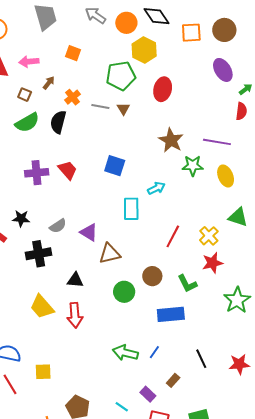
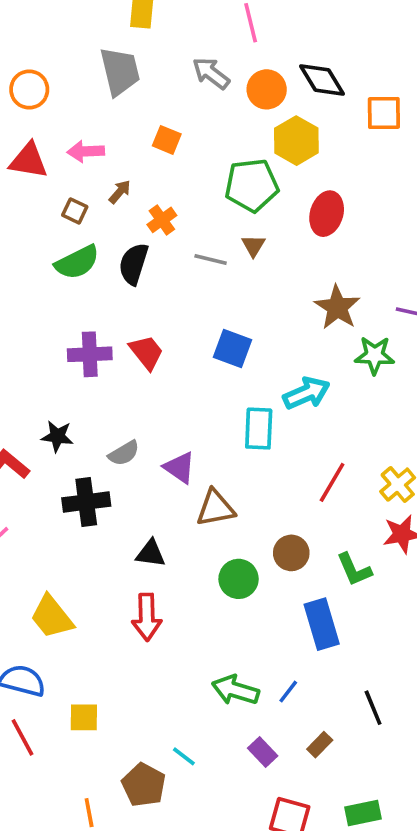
gray line: (100, 106) -> (211, 259), moved
cyan arrow: (156, 188) -> (306, 393), size x1.4
yellow trapezoid: (42, 307) -> (52, 617), moved
blue rectangle: (171, 314) -> (322, 624), turned 76
purple rectangle: (148, 394) -> (263, 752), moved
cyan line: (122, 407) -> (184, 756), moved

